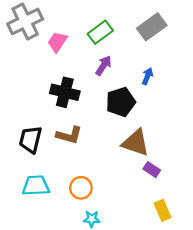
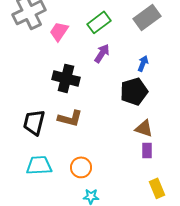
black pentagon: (121, 102) -> (134, 91), moved
brown triangle: (136, 143) -> (144, 128), moved, size x0.7
purple rectangle: (152, 170) -> (147, 150), turned 56

